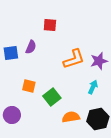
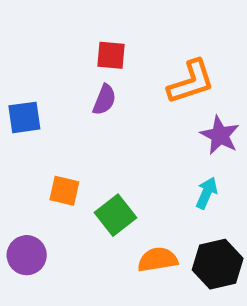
purple semicircle: (31, 47) -> (104, 100), moved
orange L-shape: (74, 59) -> (191, 82), moved
purple star: (99, 61) -> (220, 135), turned -30

